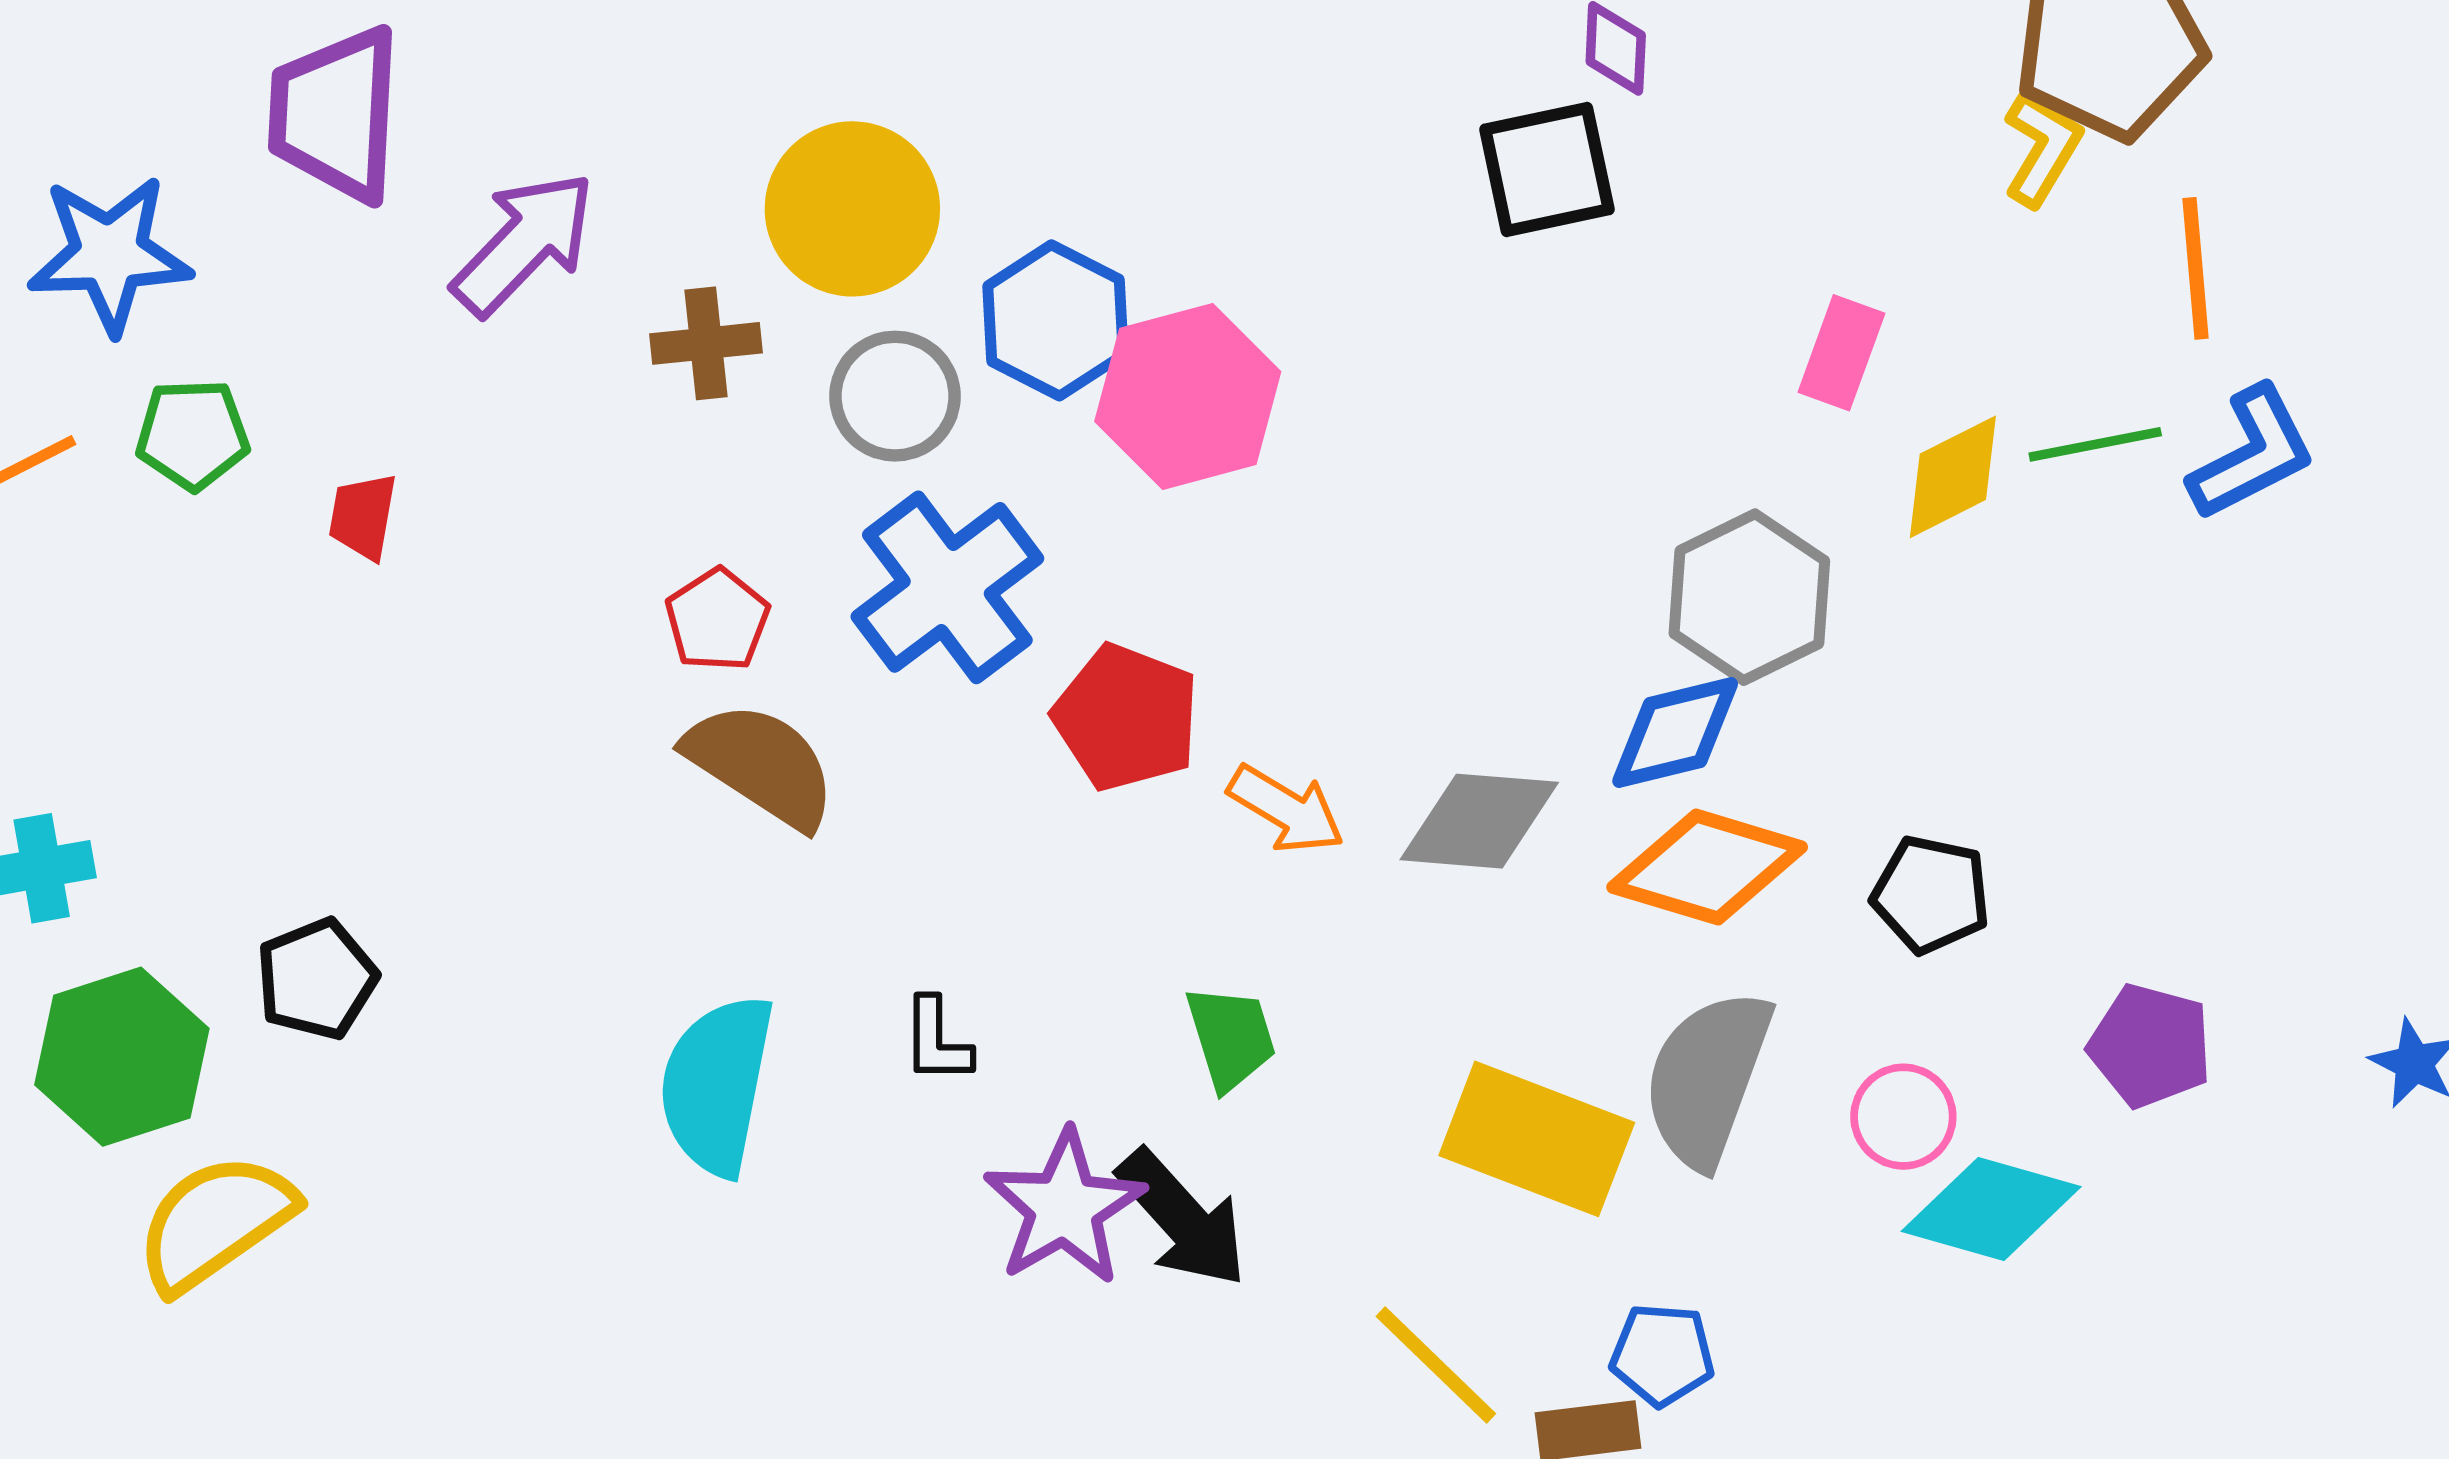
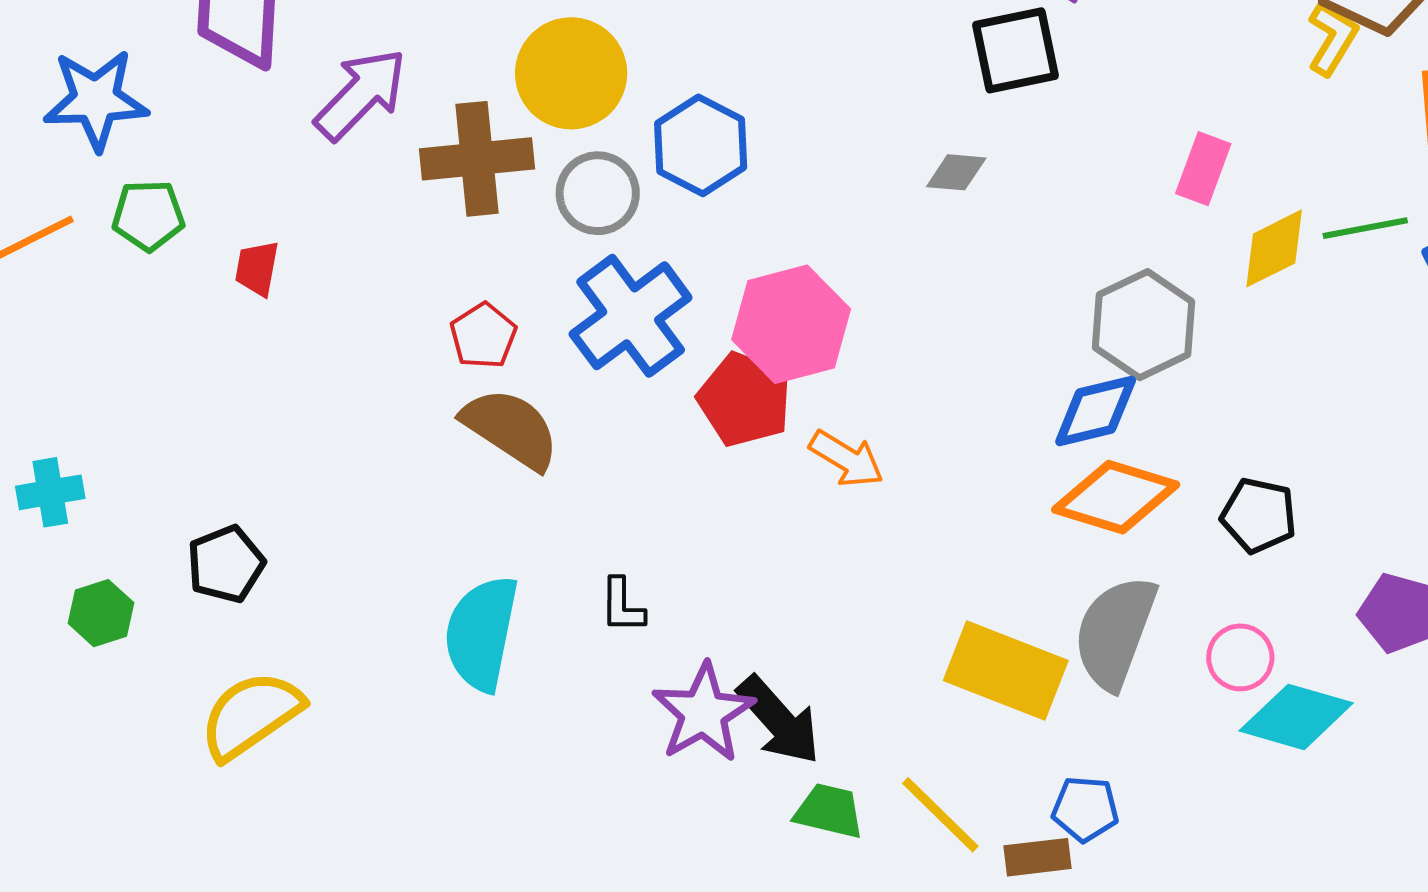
brown cross: (706, 343) -> (477, 159), size x1.6
pink hexagon: (1188, 396) -> (791, 324), moved
gray diamond: (1479, 821) -> (956, 172), moved, size x0.6
green trapezoid: (1231, 1038) -> (829, 811), moved, turned -60
green hexagon: (122, 1057) -> (101, 613), size x0.6
yellow semicircle: (215, 1222) -> (251, 715), moved

